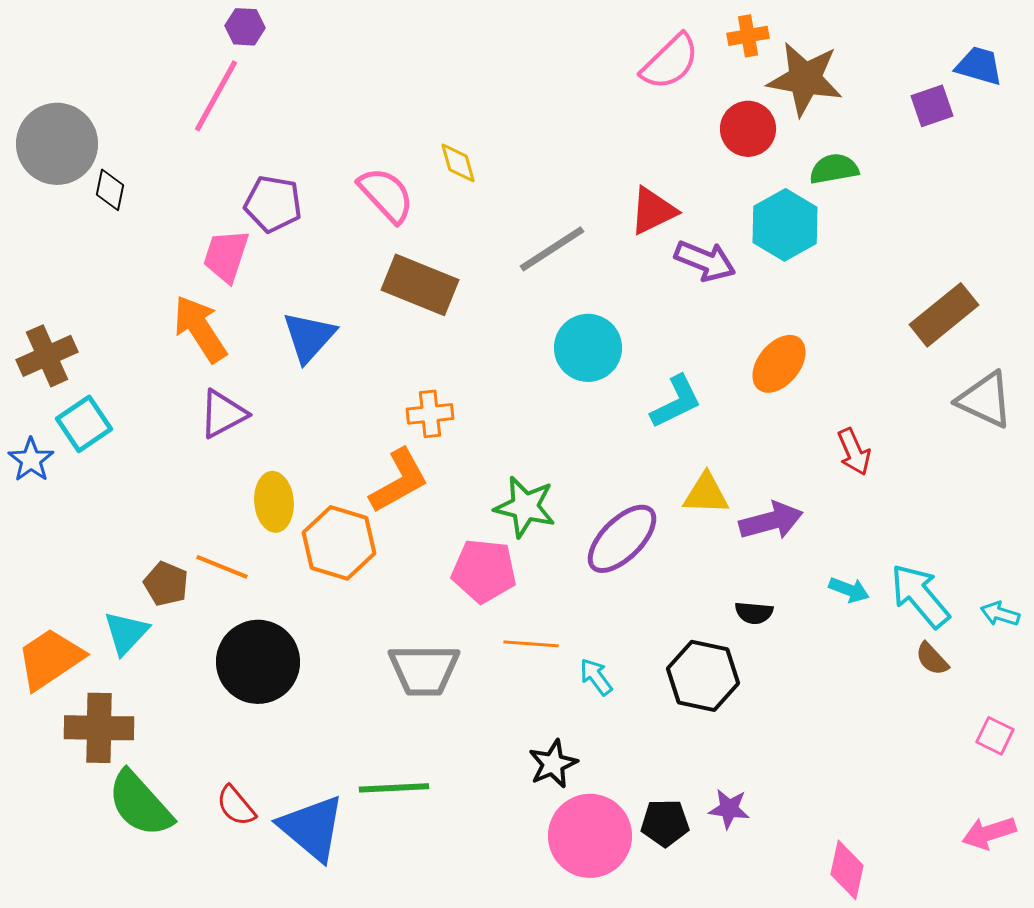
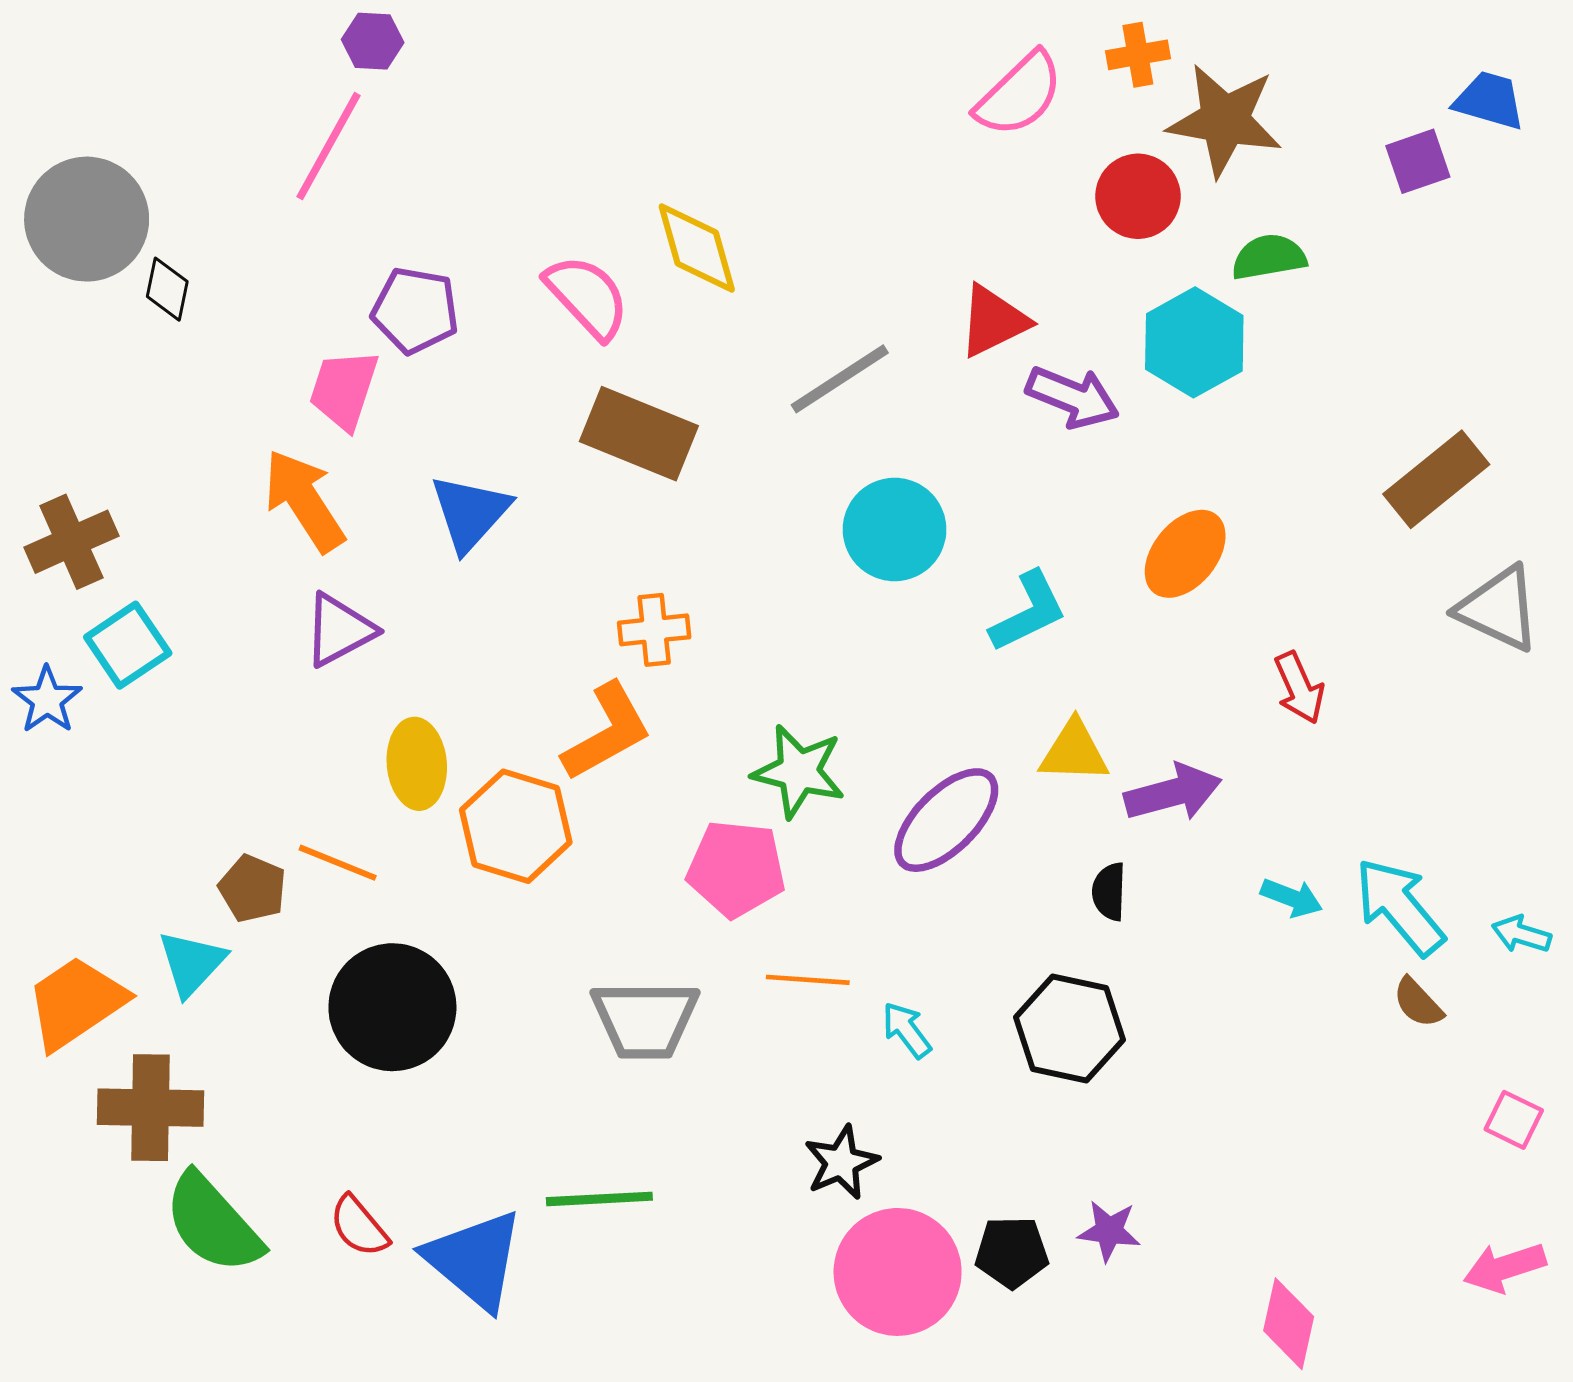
yellow diamond: (458, 163) -> (697, 248), size x1.5
black semicircle: (754, 613) -> (1109, 892), moved, turned 87

